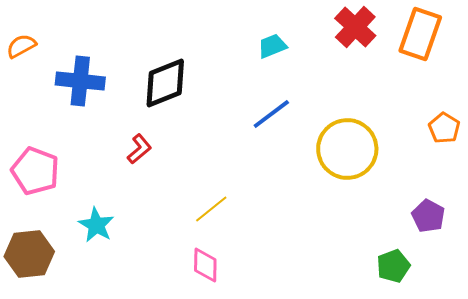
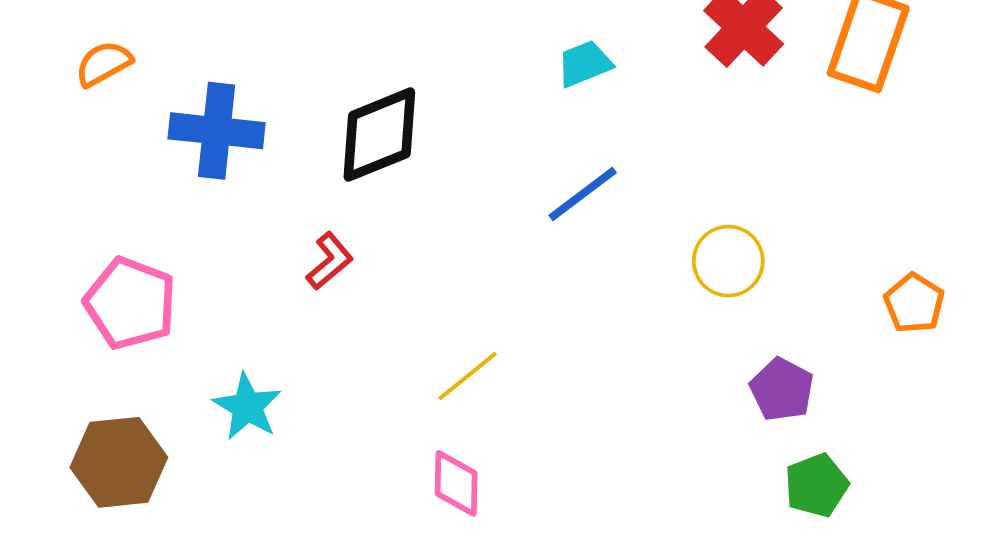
orange pentagon: (444, 128) -> (914, 303), moved
yellow circle: (347, 149) -> (728, 261), size x0.6
purple pentagon: (428, 216) -> (782, 389), moved

